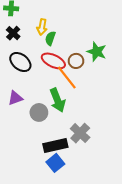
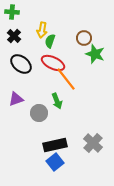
brown circle: (76, 61) -> (84, 38), moved
green arrow: (57, 100) -> (57, 101), size x0.7
gray cross: (80, 133) -> (93, 143), moved

